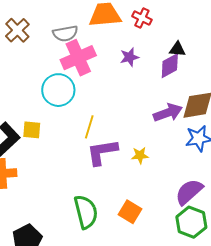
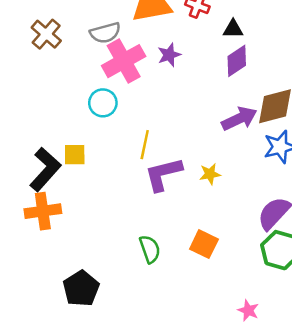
black triangle: (177, 49) -> (233, 29), moved
purple star: (129, 57) -> (169, 55), moved
cyan circle: (58, 90) -> (103, 103), size x0.7
green semicircle: (86, 212) -> (150, 249), size x0.7

